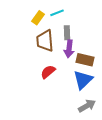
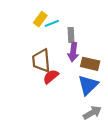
cyan line: (57, 13) -> (52, 23), moved
brown trapezoid: (45, 41) -> (41, 61), moved

